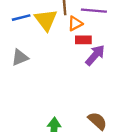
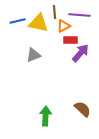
yellow triangle: (46, 20) -> (39, 23), turned -40
gray triangle: (20, 58) -> (34, 55), moved

